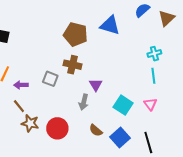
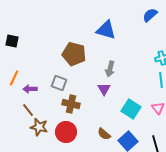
blue triangle: (110, 25) -> (106, 30), moved
brown pentagon: (76, 34) -> (74, 54), moved
brown cross: (73, 65) -> (71, 104), moved
gray arrow: (84, 102) -> (110, 69), moved

